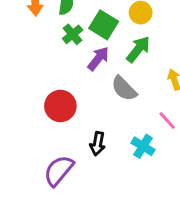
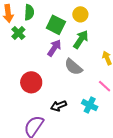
green cross: (73, 34) -> (18, 33), moved
black arrow: (98, 144) -> (59, 106), turned 63

